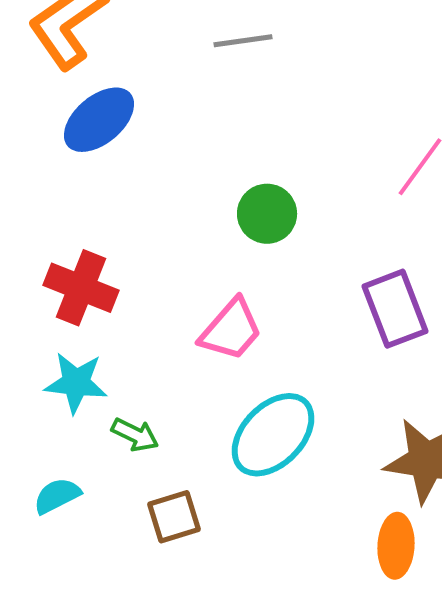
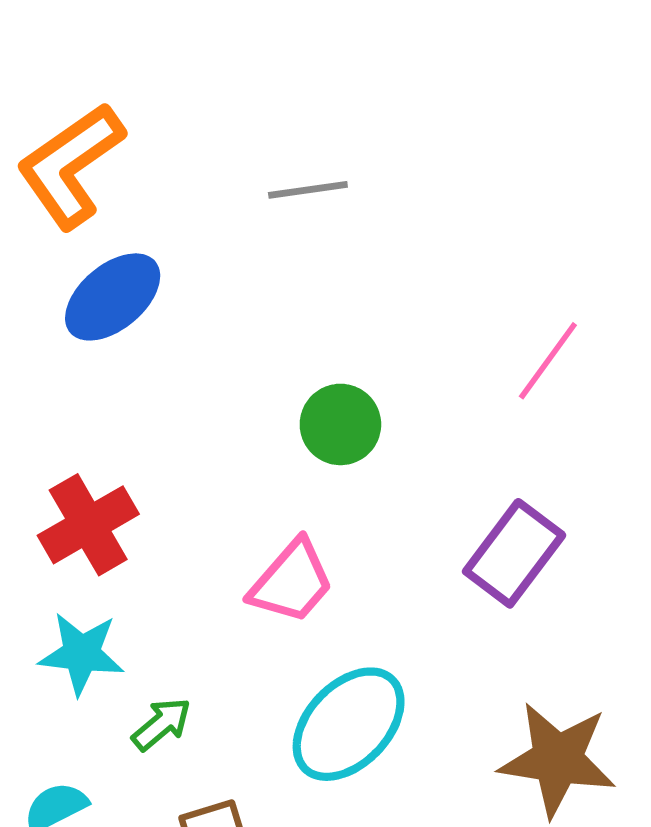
red cross: (81, 288) -> (88, 525), turned 38
purple rectangle: (395, 309) -> (514, 553), turned 58
green arrow: (135, 435) -> (161, 724), turned -66

